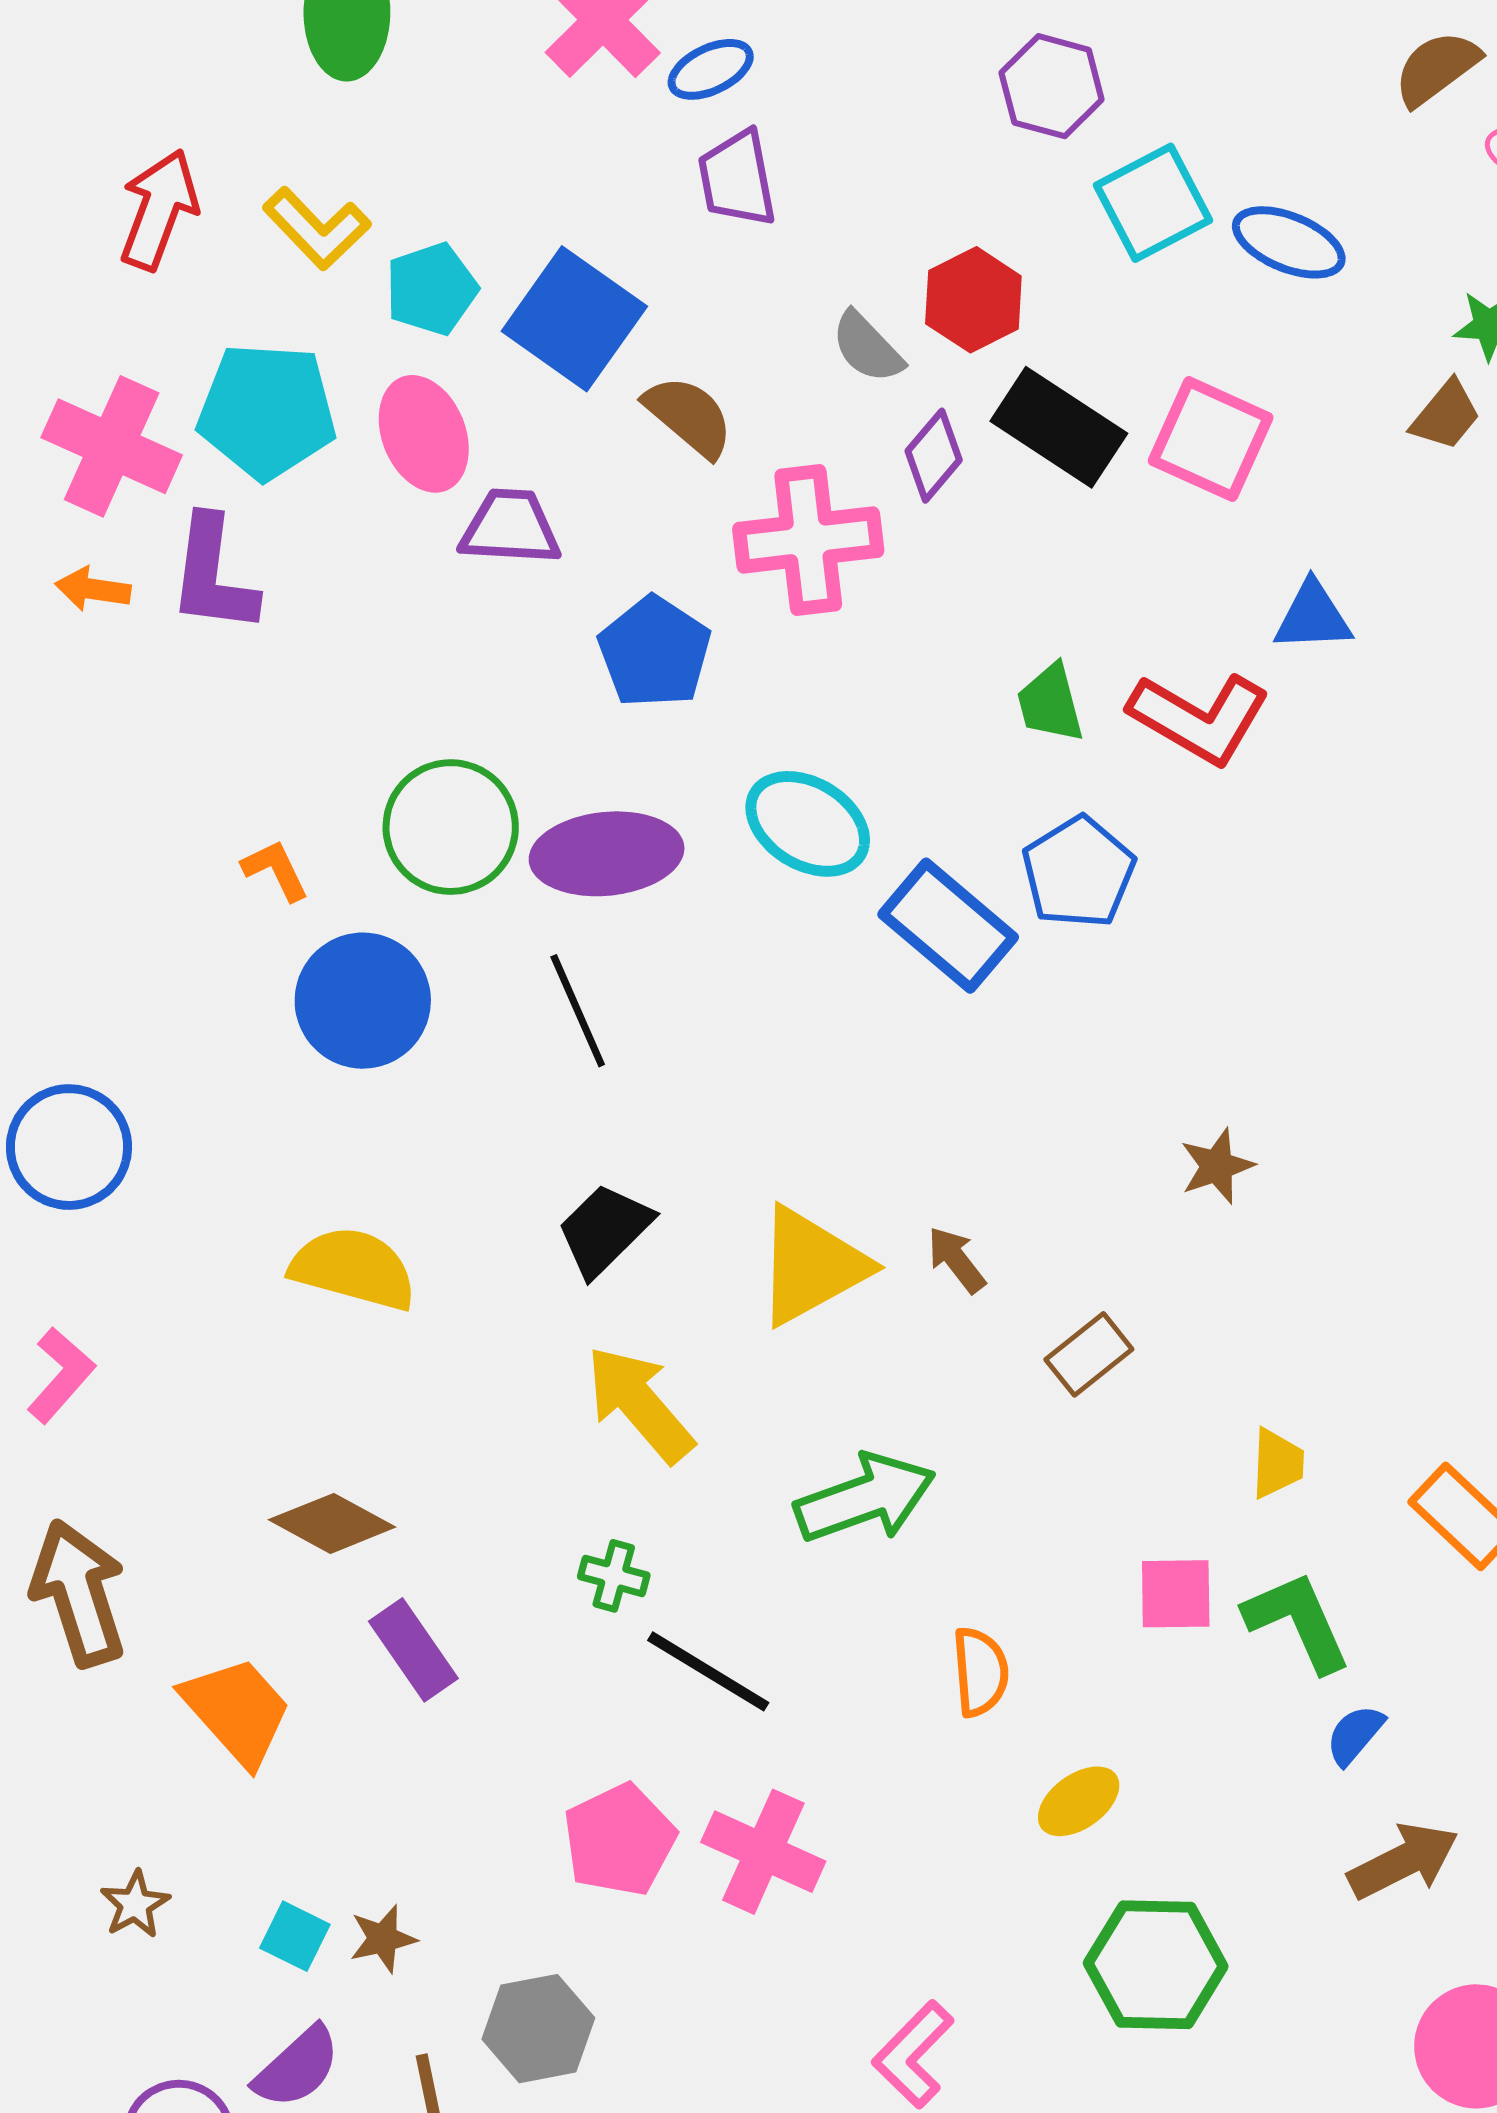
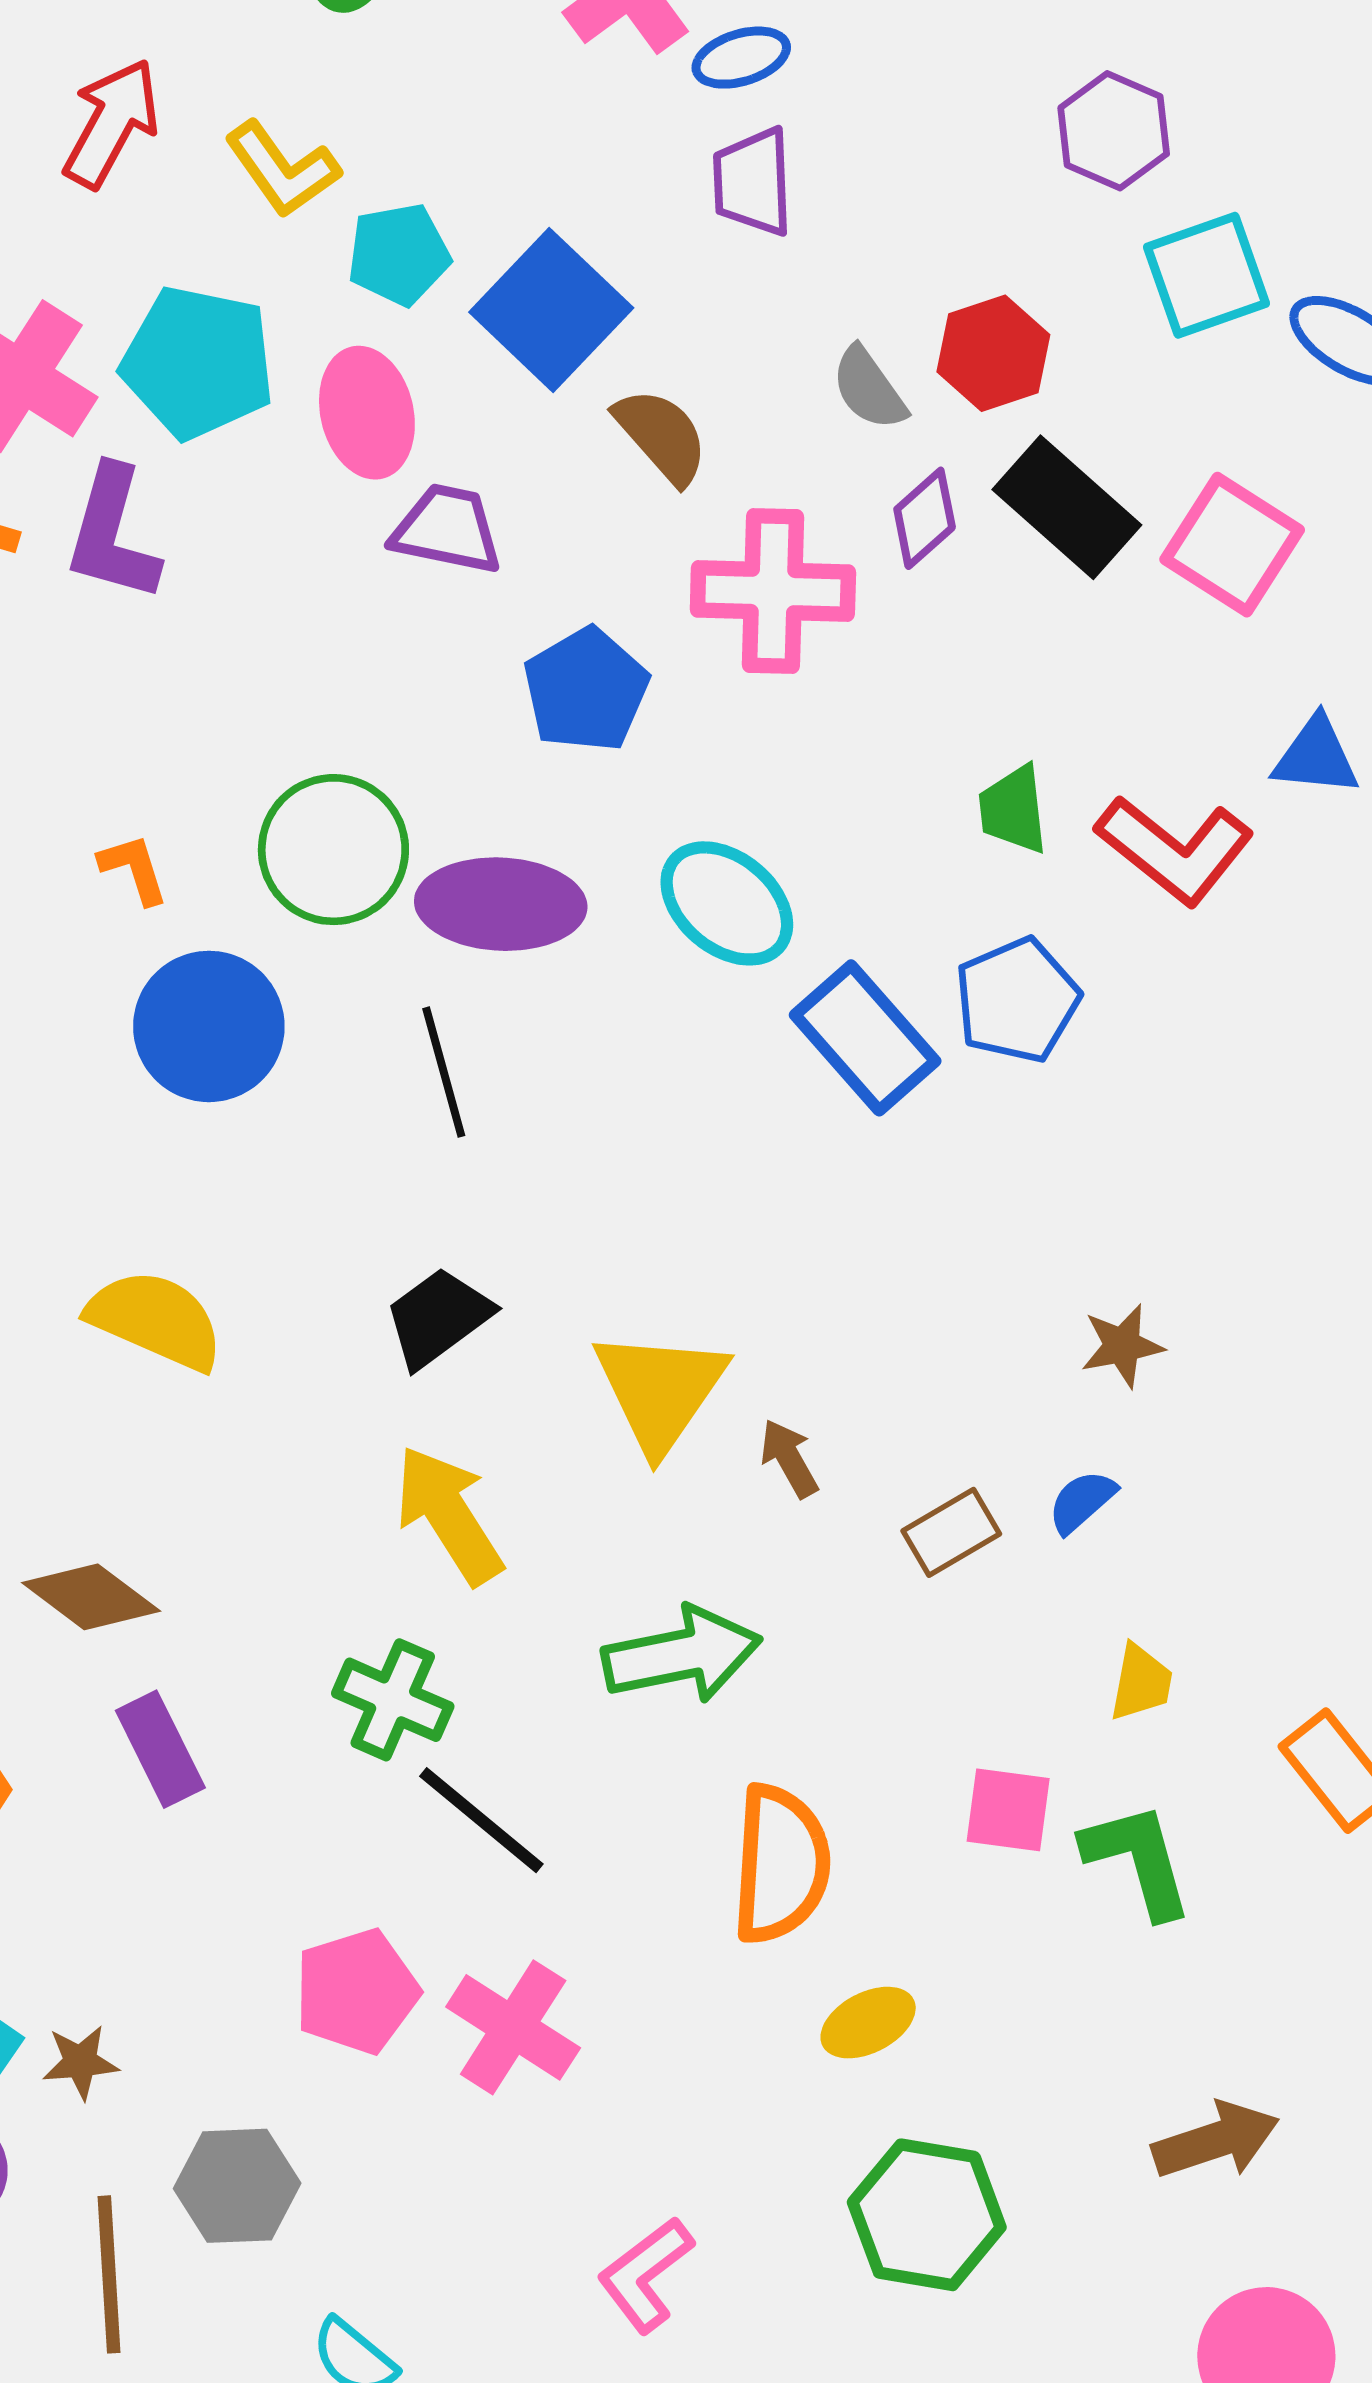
brown arrow: (956, 1260) -> (789, 1458), moved
yellow triangle: (811, 1266) -> (660, 1390), turned -35
green cross: (614, 1576) -> (393, 1700), size x1.5
orange semicircle: (980, 1672) -> (781, 1864), size x1.6
blue semicircle: (1355, 1735) -> (1082, 1502), moved

